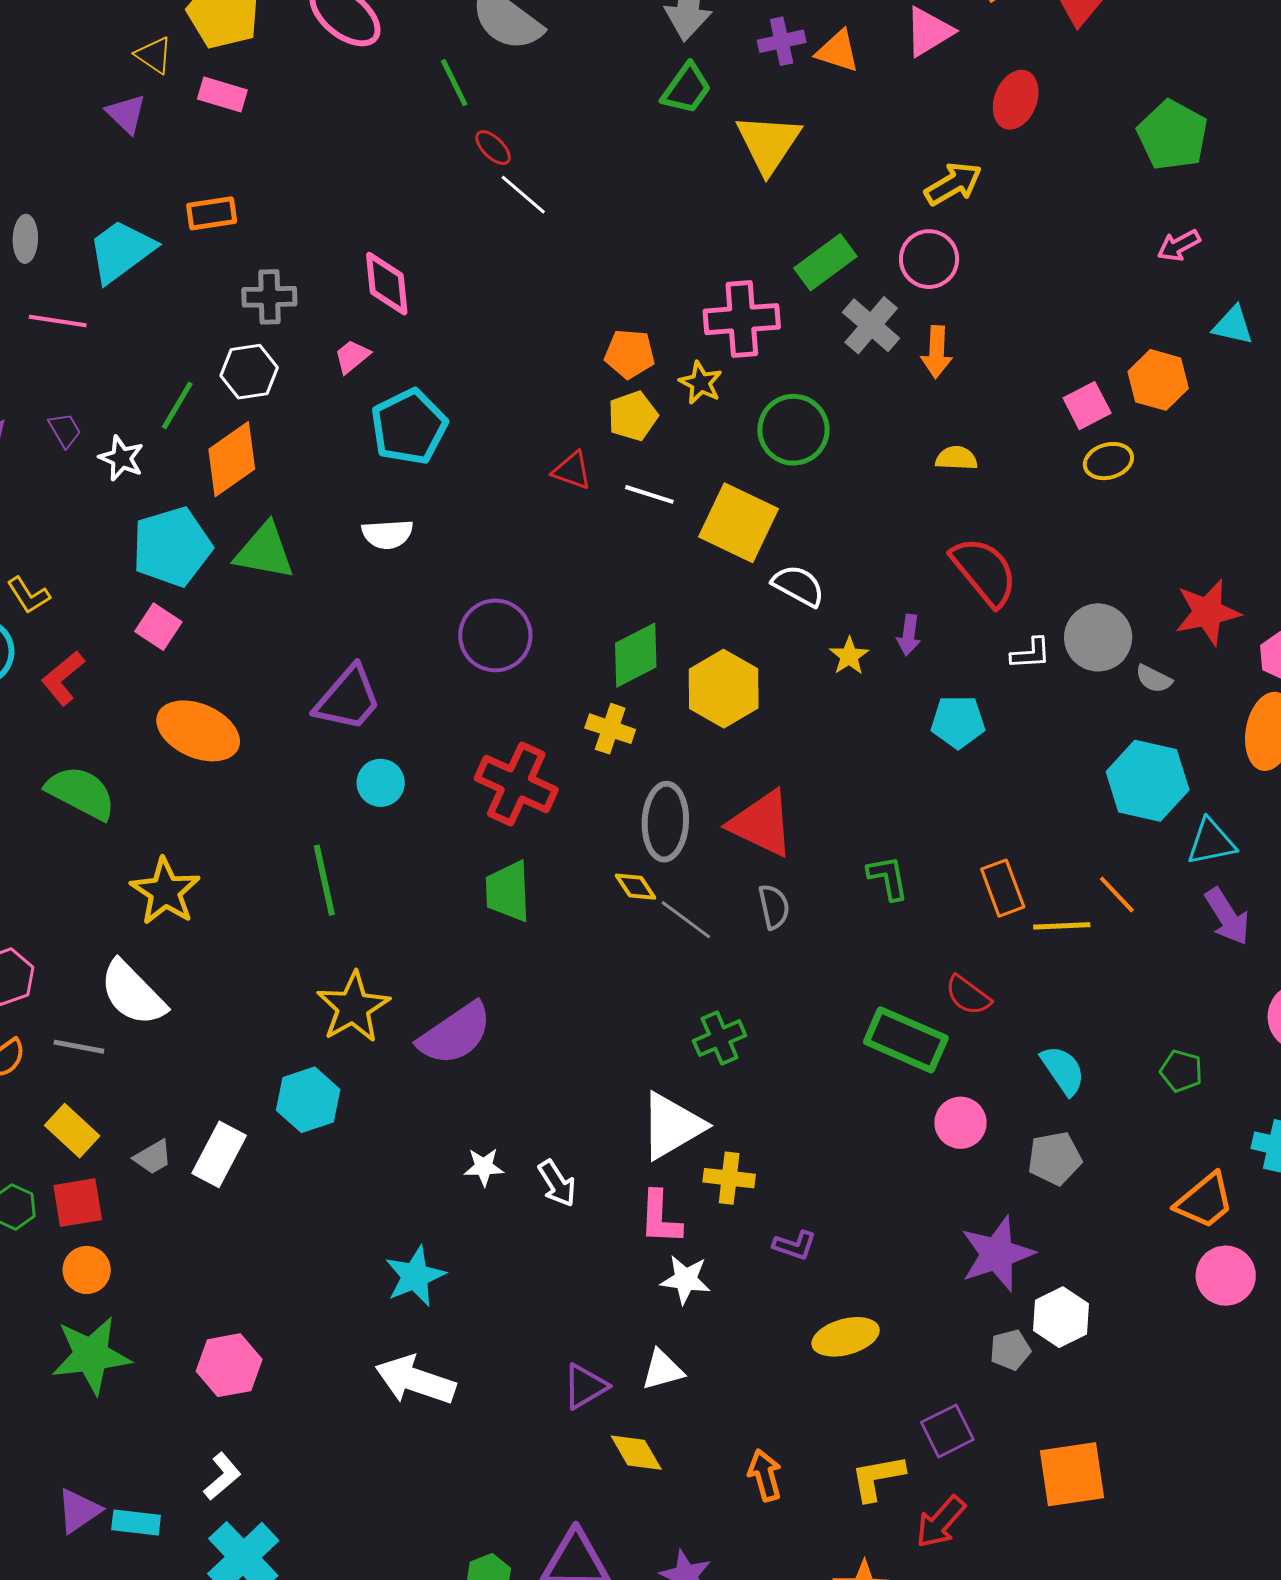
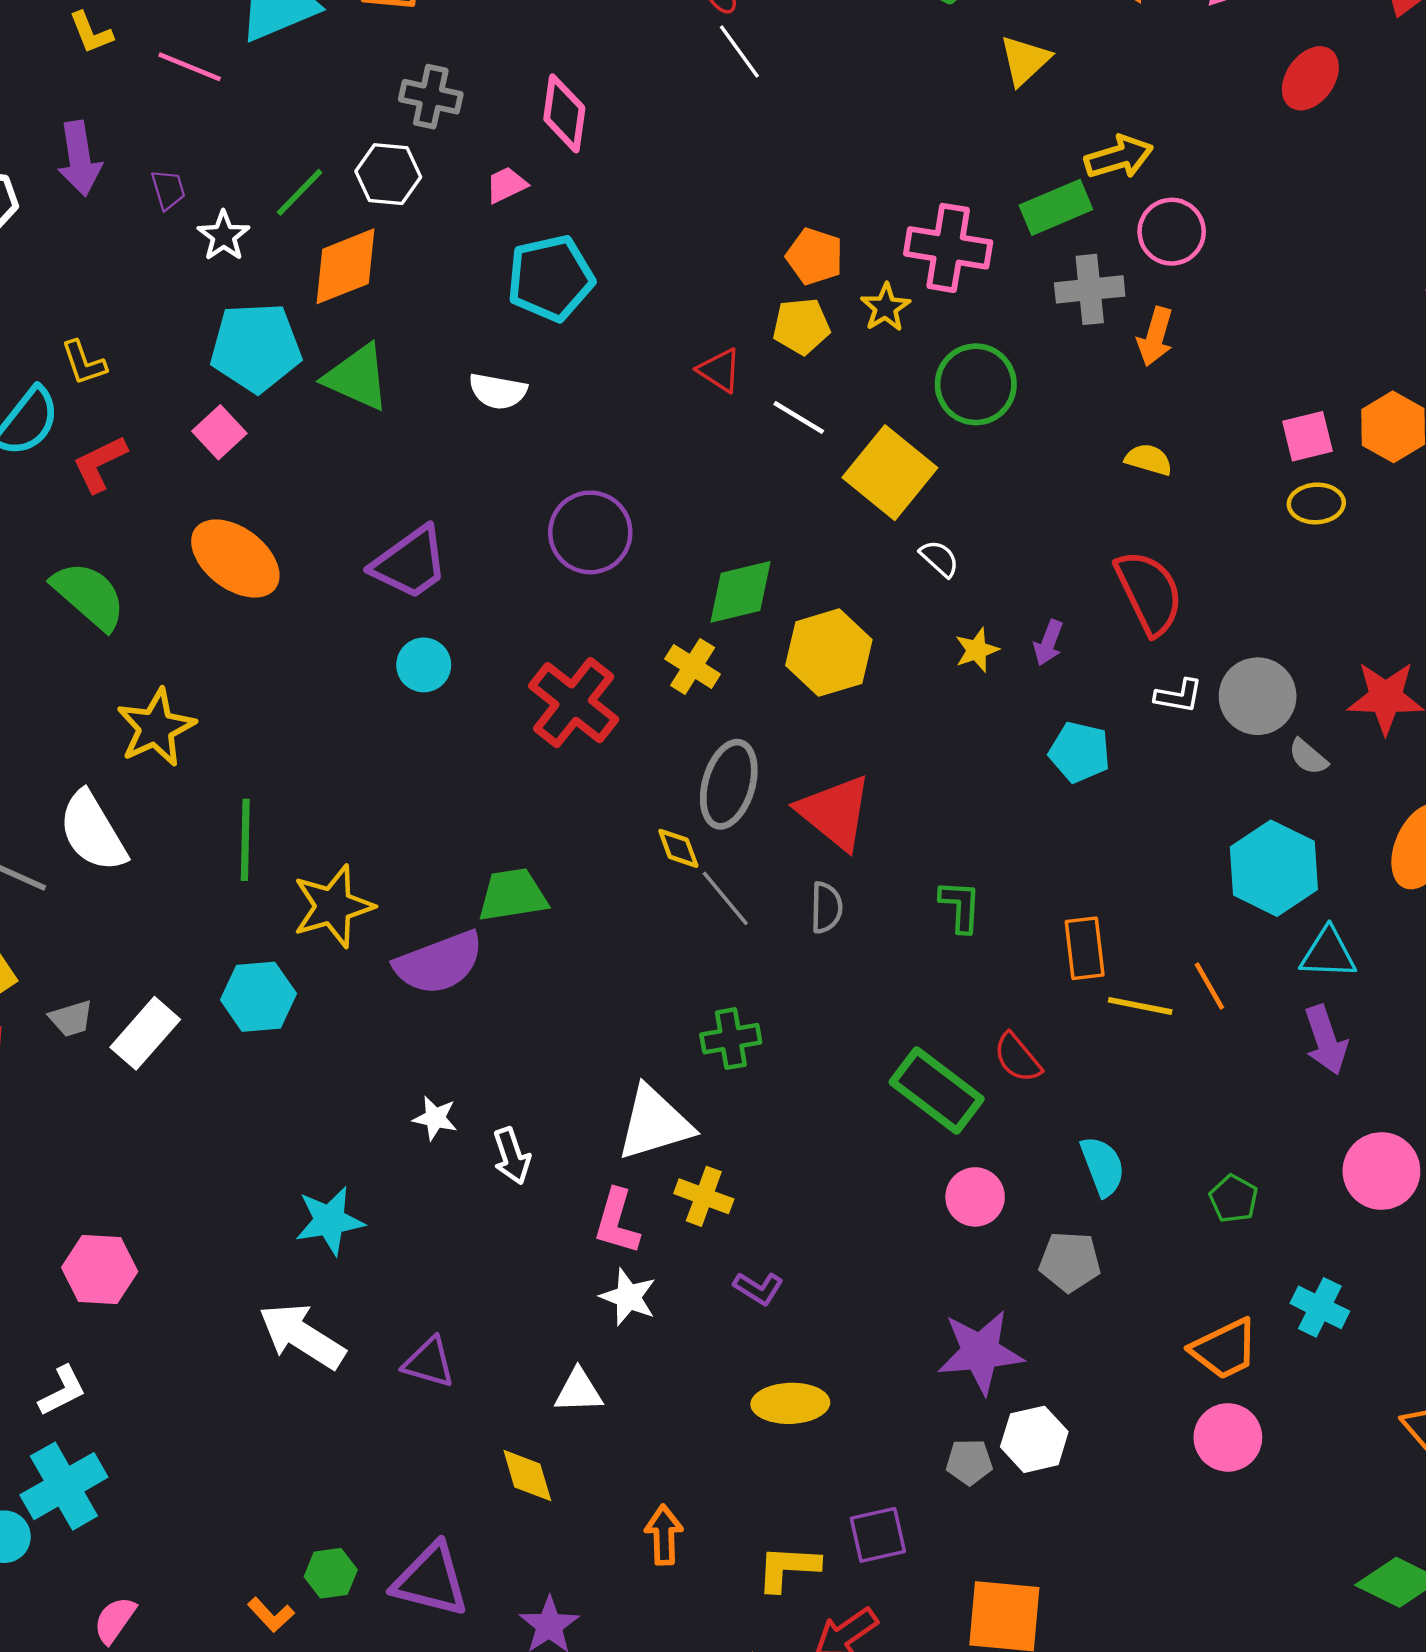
yellow triangle: (768, 143) -> (1025, 60), size x0.7
yellow arrow: (953, 184) -> (1119, 157), moved
gray cross: (871, 325) -> (1090, 289), turned 30
white semicircle: (798, 586) -> (939, 558), size x0.7
green line: (324, 880) -> (245, 840), moved
green trapezoid: (508, 891) -> (513, 895), moved, turned 70
purple triangle: (585, 1386) -> (429, 1362), moved, turned 33

